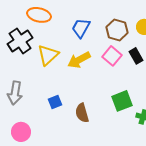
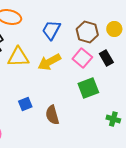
yellow triangle: (48, 55) -> (18, 57), turned 40
green square: (122, 101) -> (88, 88), moved

